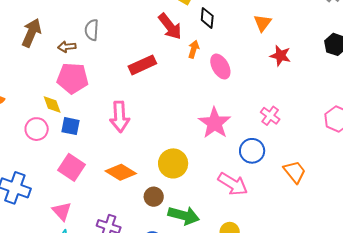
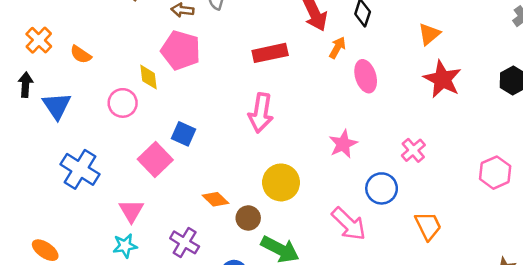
red star: (280, 56) -> (442, 79), size x1.4
pink arrow: (120, 117) -> (261, 113), moved
pink star: (215, 123) -> (343, 144), size x0.7
blue square: (70, 126) -> (184, 134), moved
orange diamond: (121, 172) -> (215, 199), moved, size x0.7

